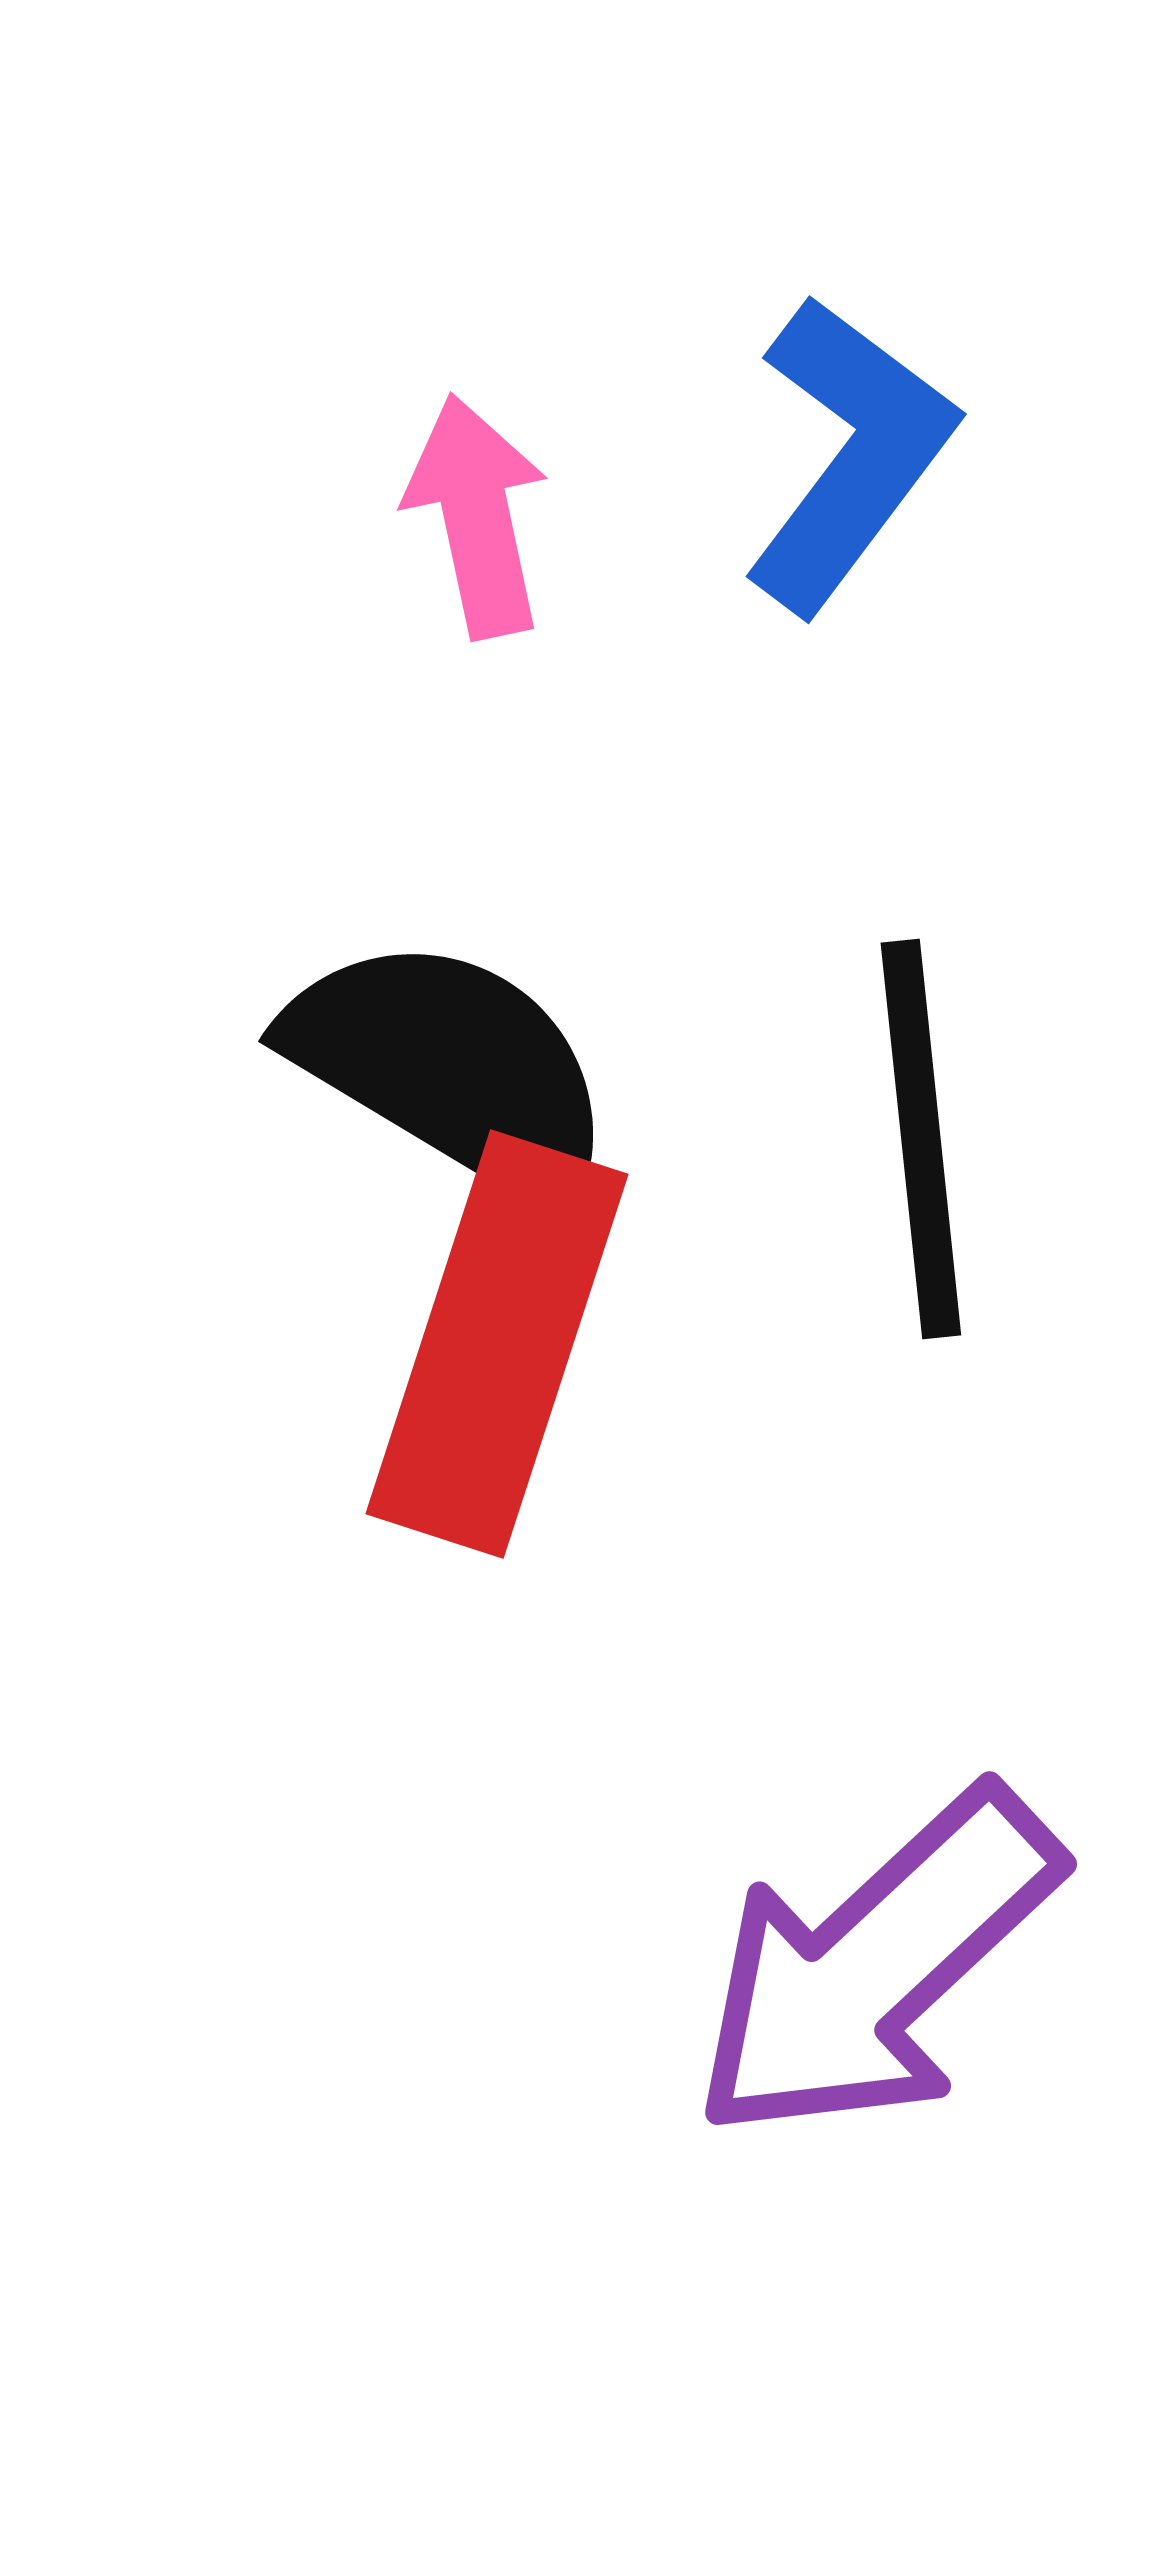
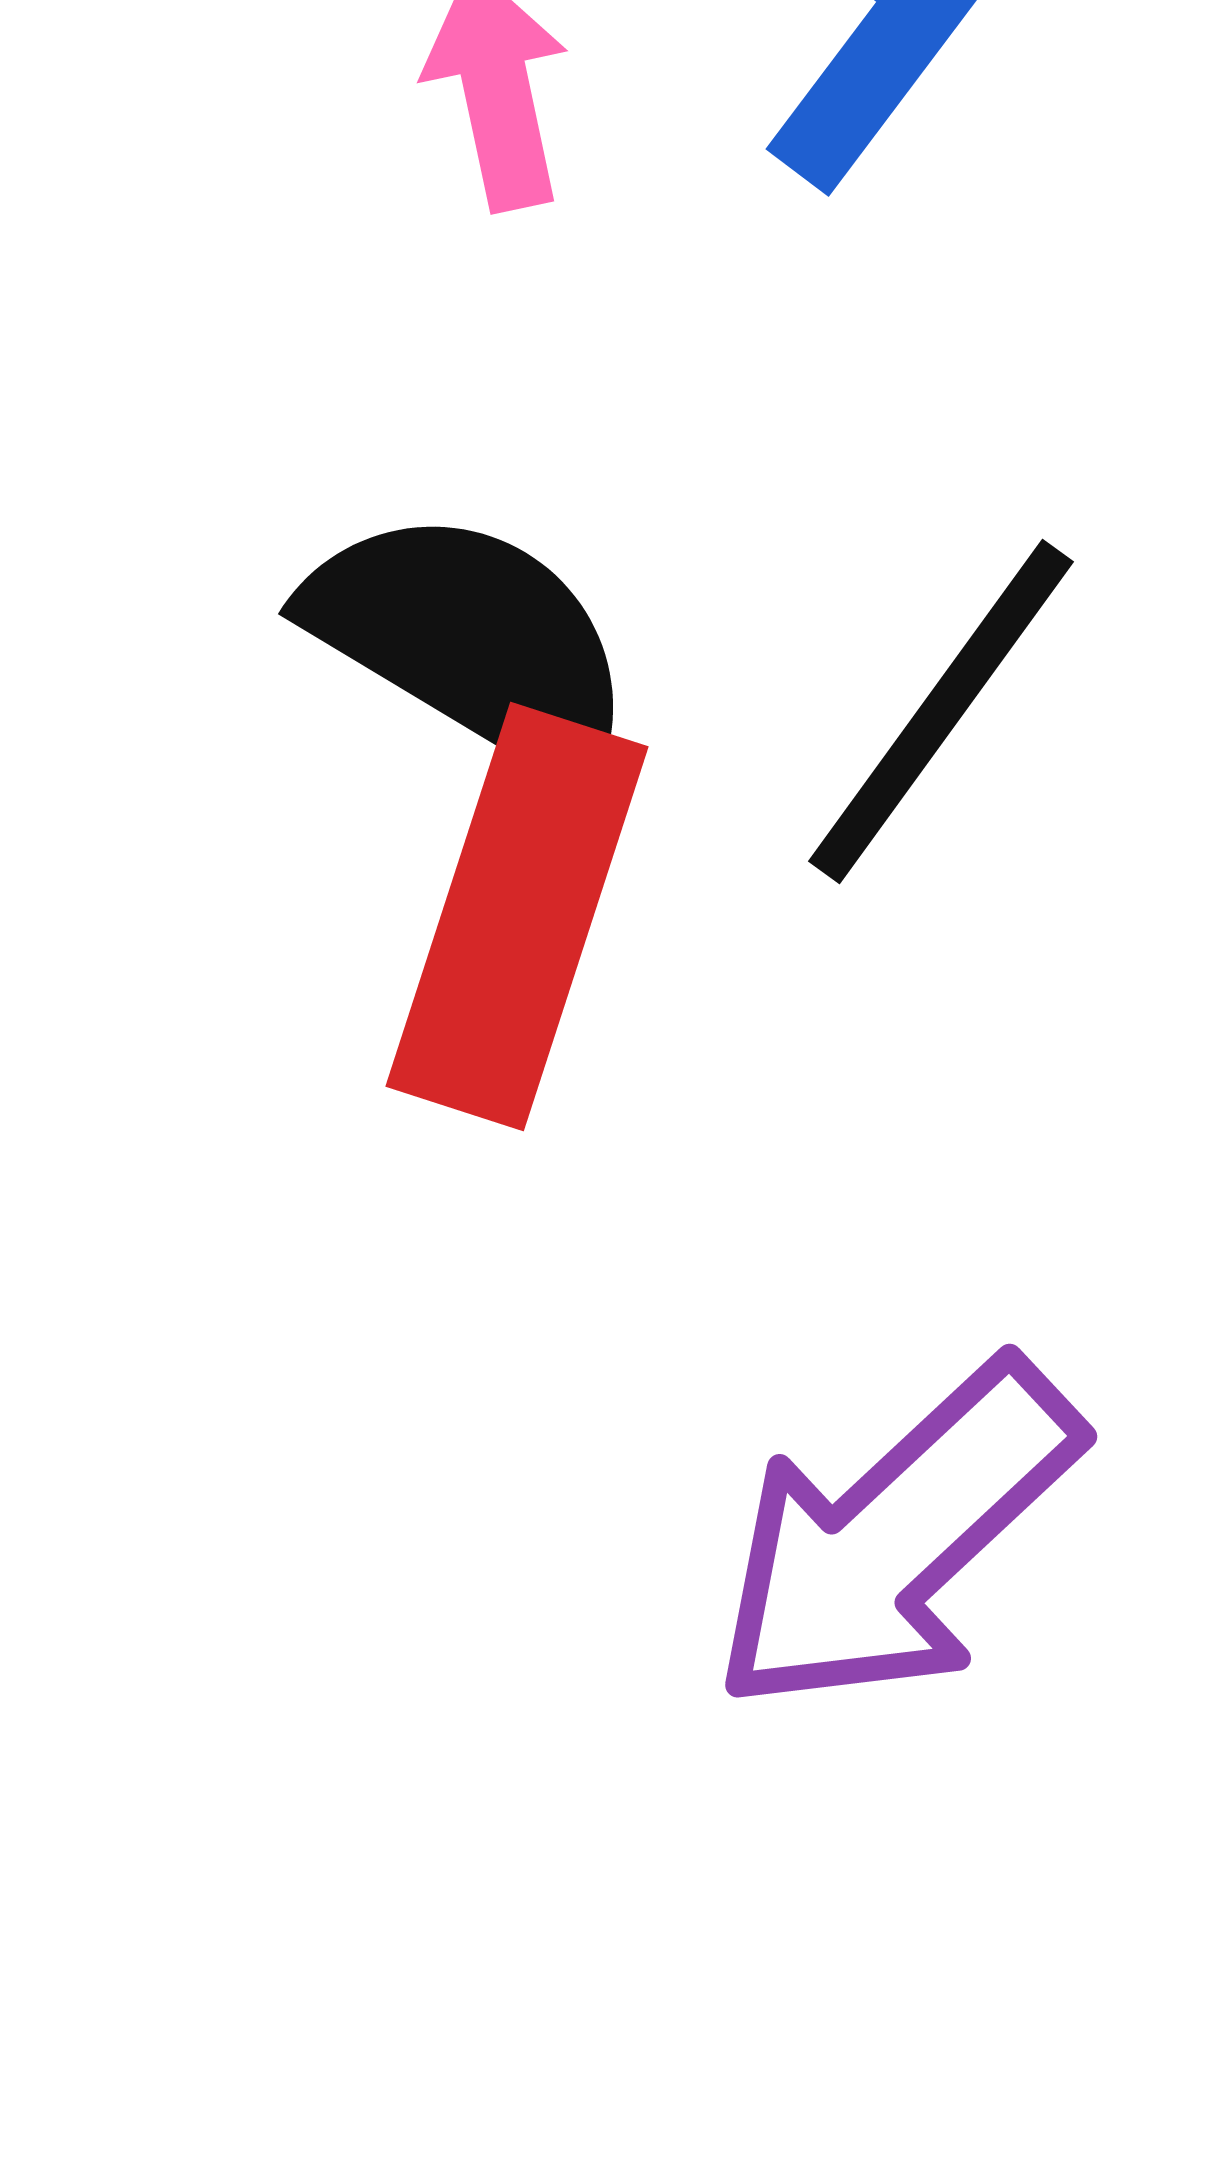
black line: (921, 1139) -> (941, 712), turned 42

